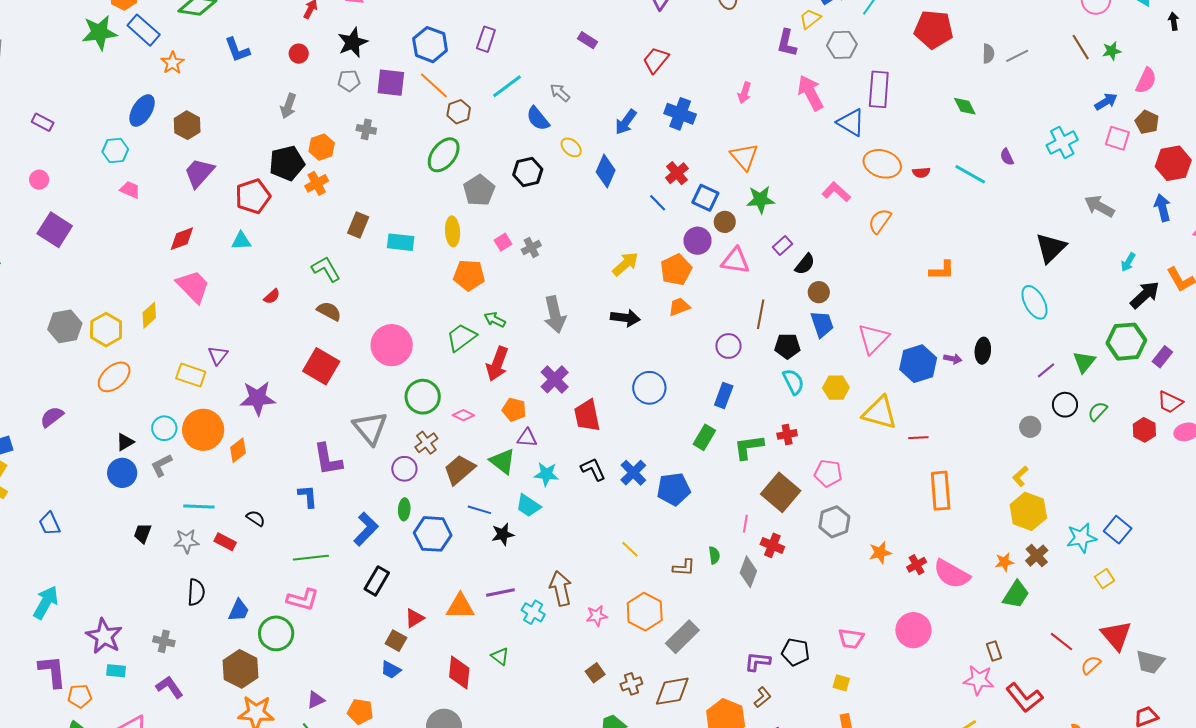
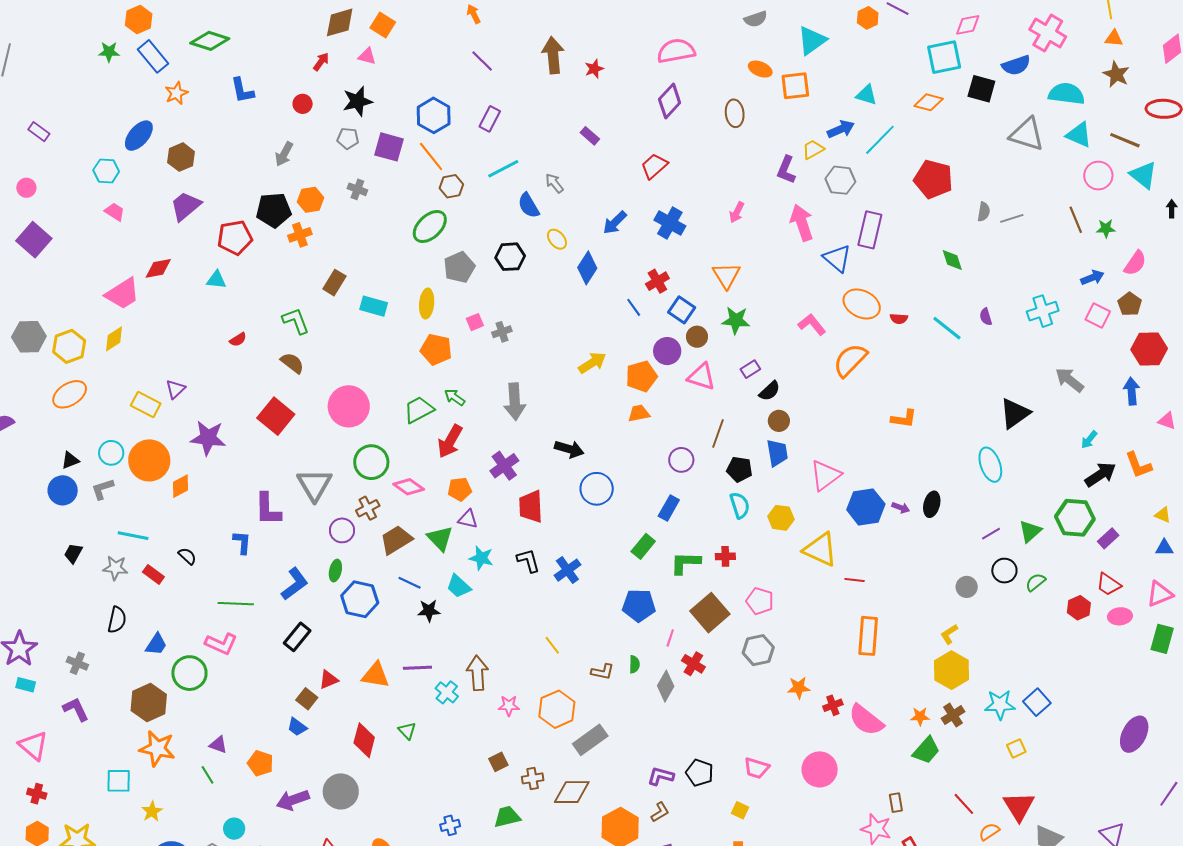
green star: (99, 33) -> (109, 52), size x0.6
orange semicircle: (880, 221) -> (850, 360), size x1.4
pink trapezoid: (193, 286) -> (123, 294), moved, turned 93
black arrow: (625, 318) -> (569, 449), moved
orange pentagon: (514, 410) -> (460, 489), turned -30
pink diamond: (463, 415) -> (409, 487), size x1.4
blue pentagon: (674, 489) -> (639, 605), moved
purple triangle: (316, 700) -> (218, 745), turned 36

